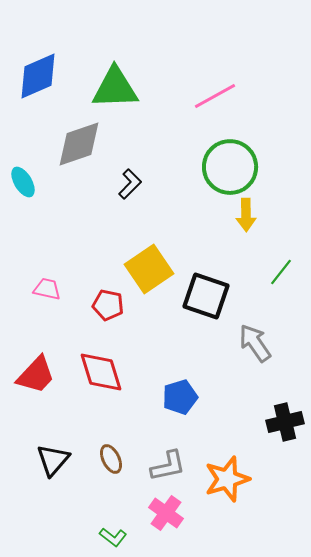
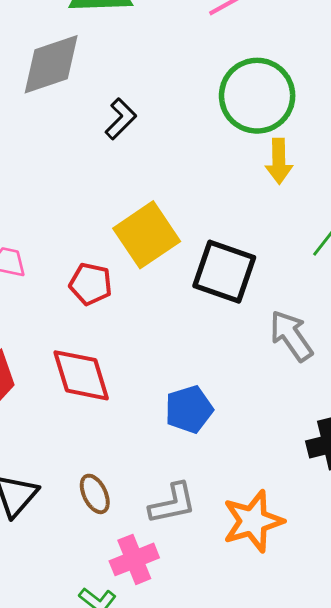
pink cross: (166, 513) -> (134, 559), moved, turned 32

